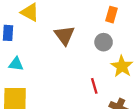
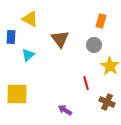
cyan triangle: (16, 64) -> (28, 55), moved, turned -48

